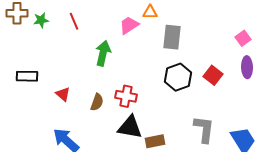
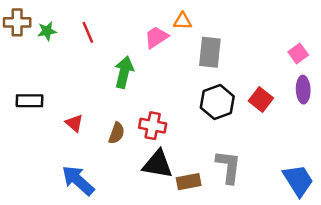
gray L-shape: (204, 129) -> (229, 167), moved

